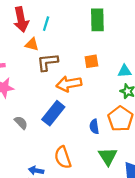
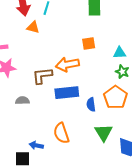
brown L-shape: (48, 62) -> (42, 76), moved
blue rectangle: (53, 113) -> (67, 93), moved, turned 45
gray semicircle: (21, 123) -> (22, 100), turned -48

